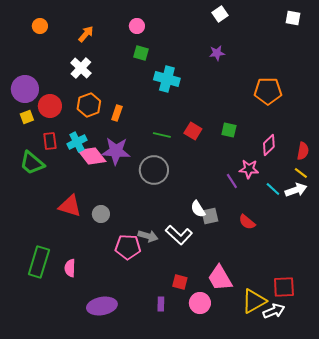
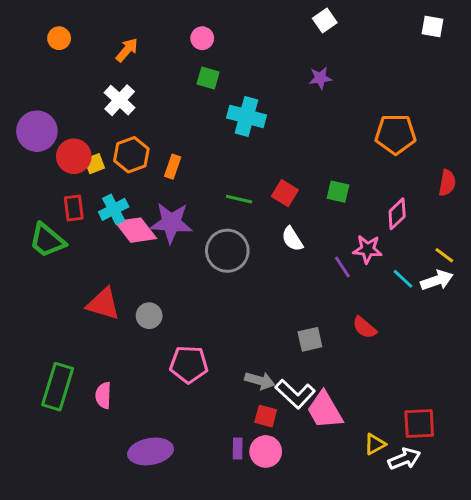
yellow square: (27, 117) -> (94, 164), moved
red semicircle: (303, 151) -> (447, 183), moved
white semicircle: (198, 209) -> (292, 239), moved
gray square: (210, 216) -> (310, 339), moved
white L-shape: (179, 235) -> (295, 394), moved
gray arrow: (148, 236) -> (260, 381), moved
yellow triangle: (254, 301) -> (375, 444), size x0.6
pink circle: (200, 303) -> (266, 451), moved

